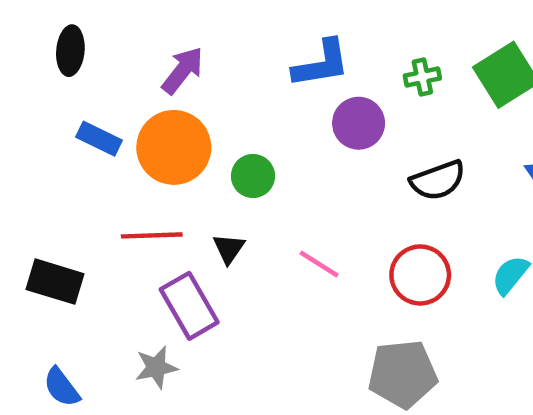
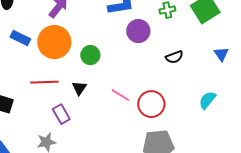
black semicircle: (438, 180) -> (174, 57), size x0.7
red circle: (420, 275) -> (151, 104), moved
purple rectangle: (189, 306) -> (61, 114), size x0.7

